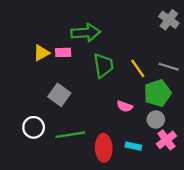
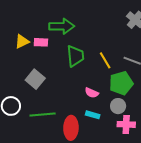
pink cross: (166, 140) -> (126, 124), turned 36
cyan rectangle: (133, 146) -> (93, 115), moved

